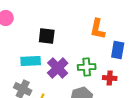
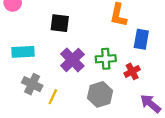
cyan rectangle: (31, 61) -> (23, 52), moved
red cross: (110, 78) -> (132, 71), turned -32

